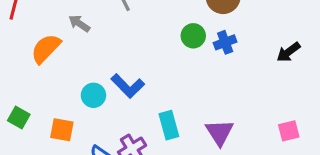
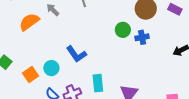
cyan circle: (93, 95) -> (51, 68), moved
orange square: (62, 130) -> (30, 74), turned 35

